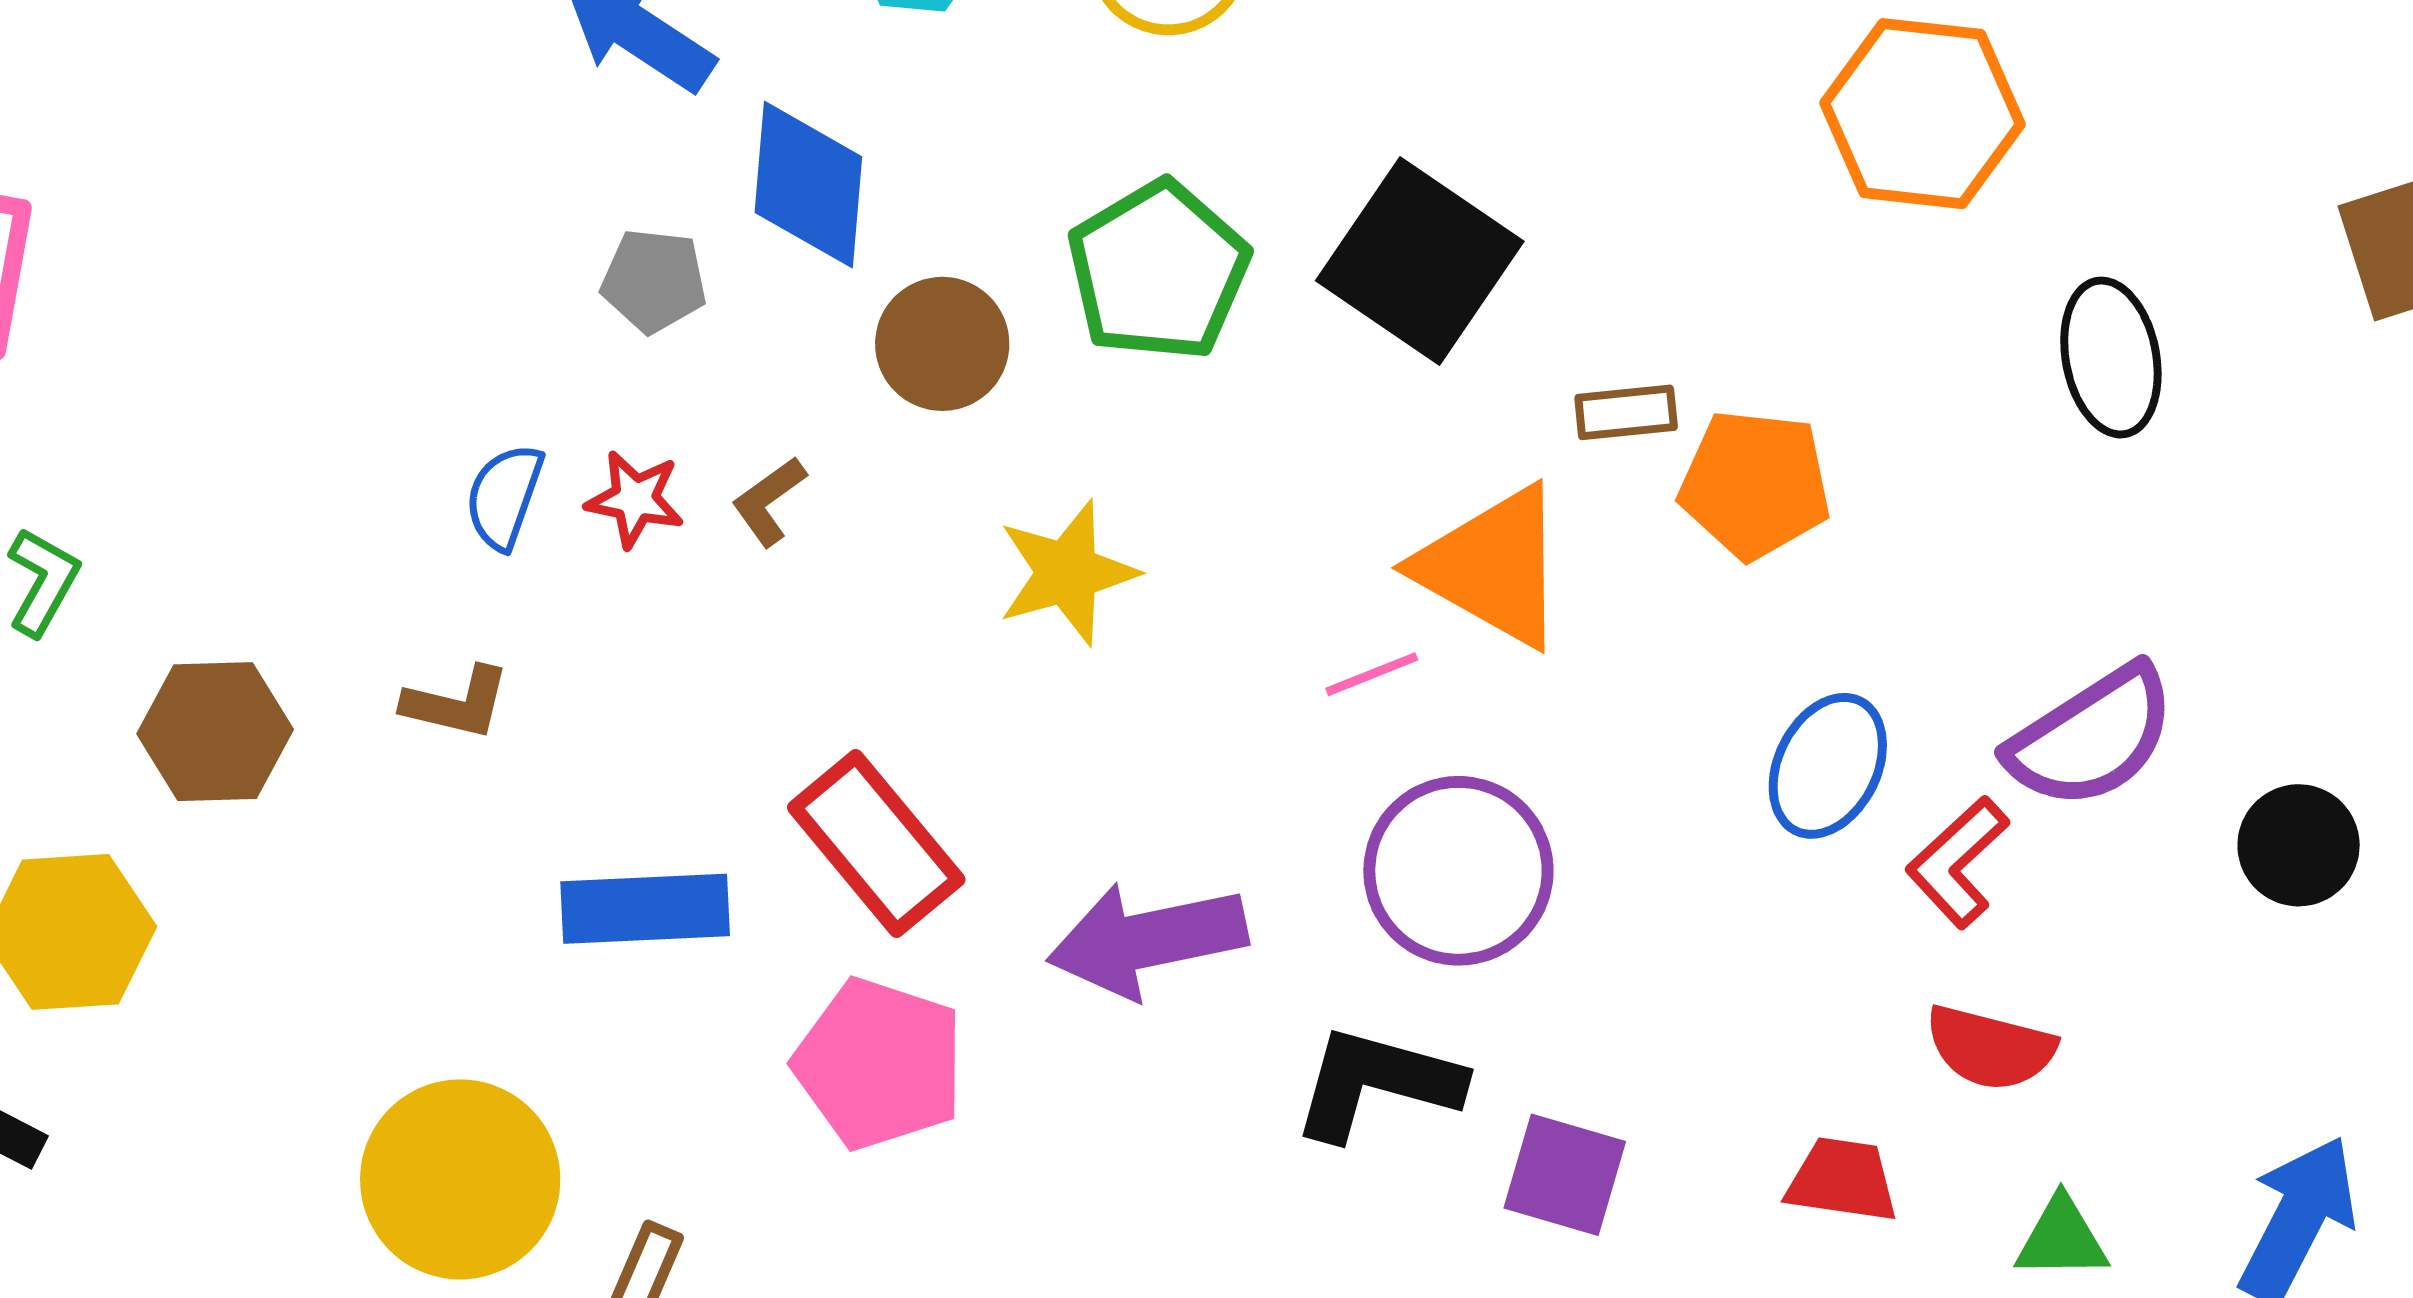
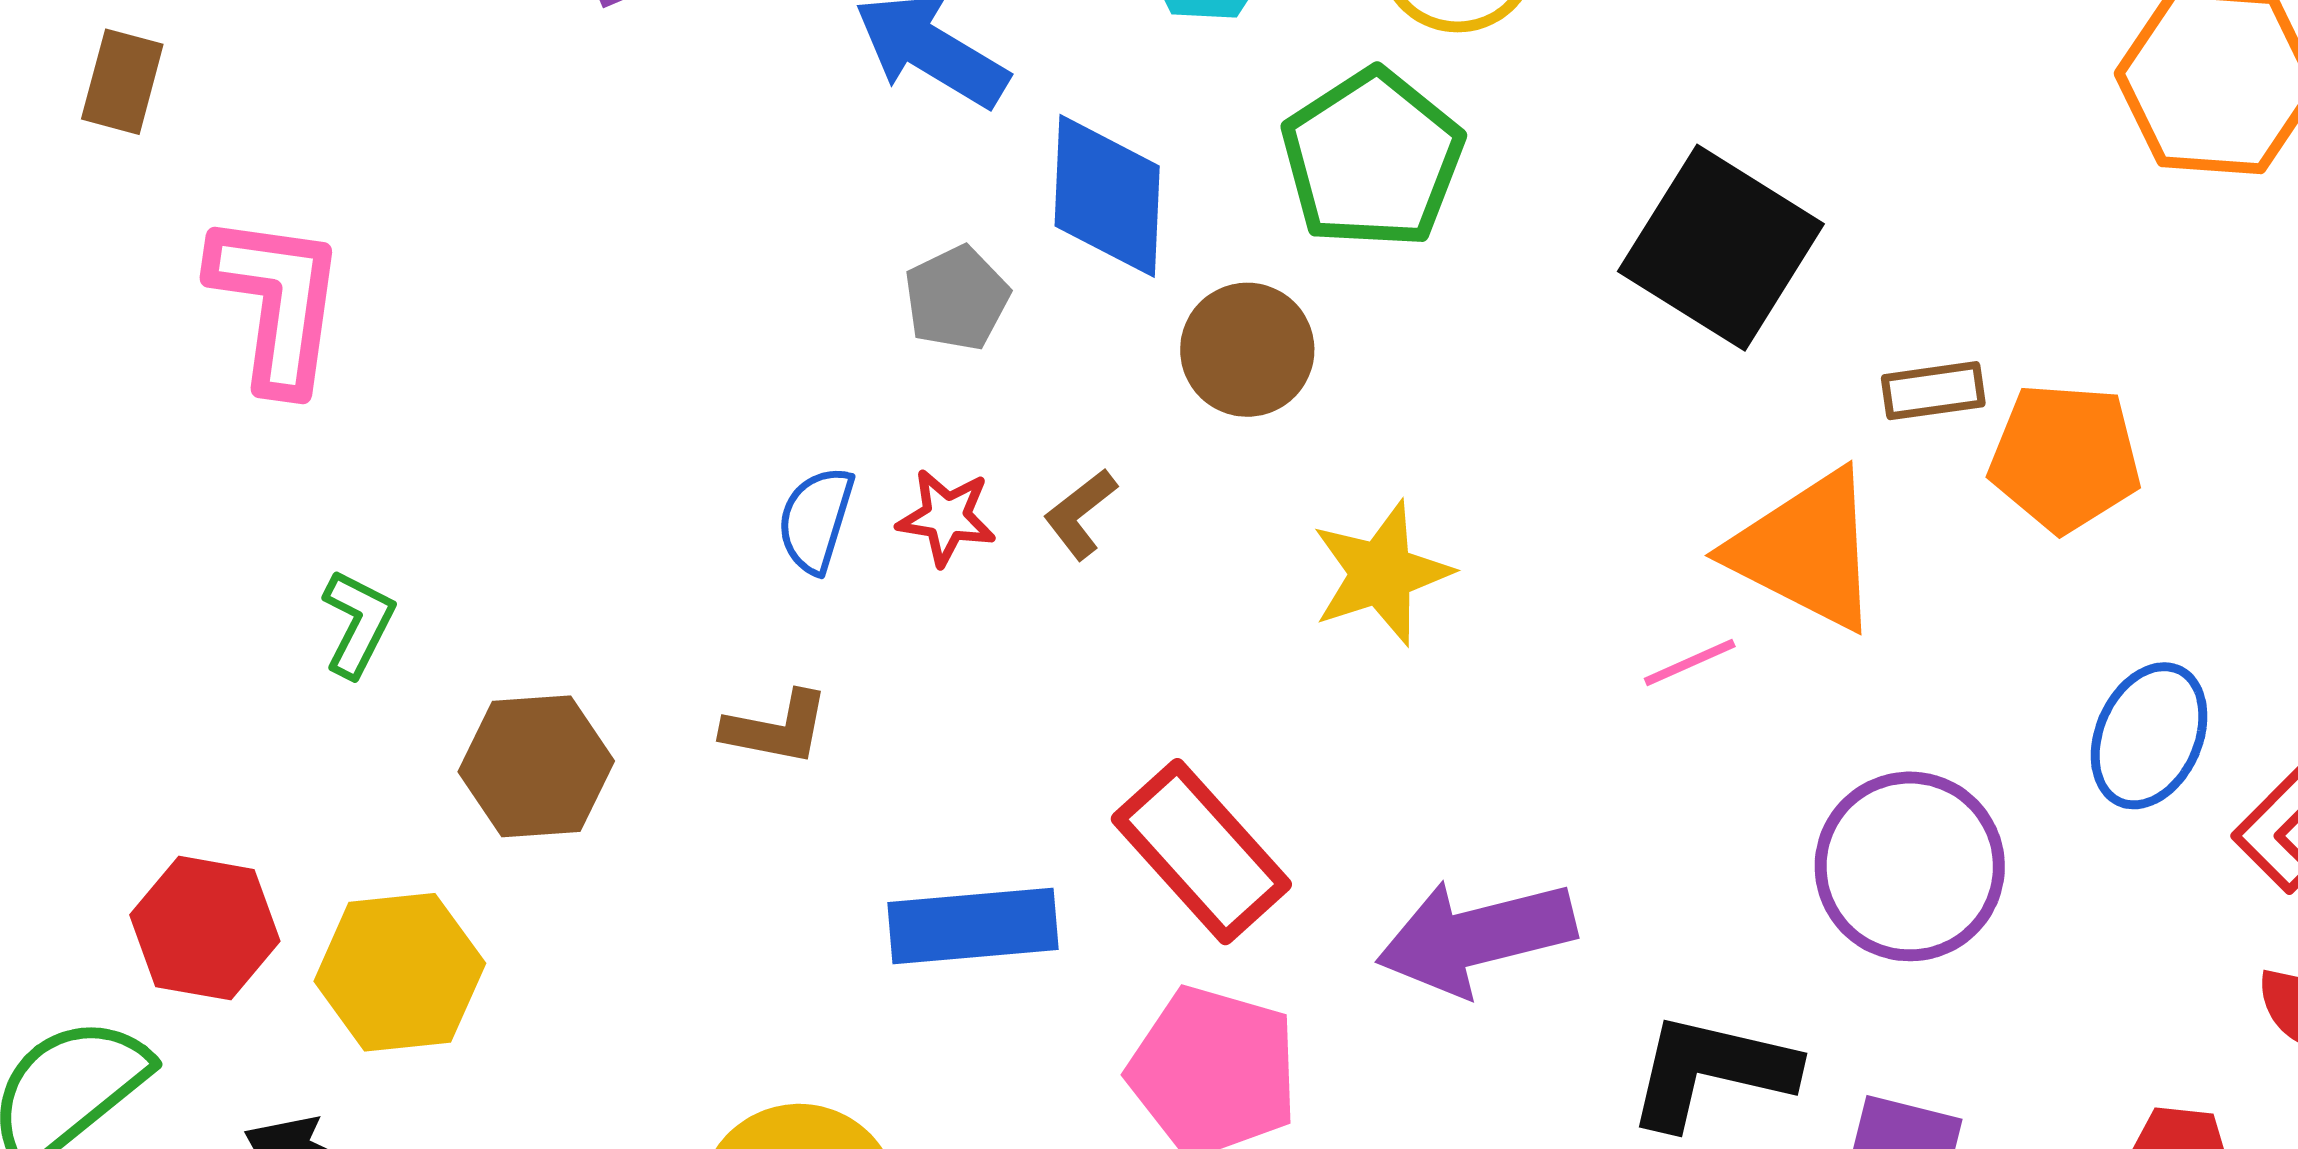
green pentagon: (1158, 271) -> (1372, 159), moved
gray pentagon: (654, 281) -> (957, 298), turned -30
purple circle: (1458, 871) -> (1910, 866), moved

